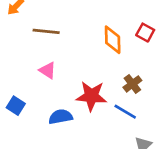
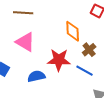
orange diamond: (113, 40) -> (73, 31), moved
pink triangle: (48, 70) -> (25, 42), size x1.5

